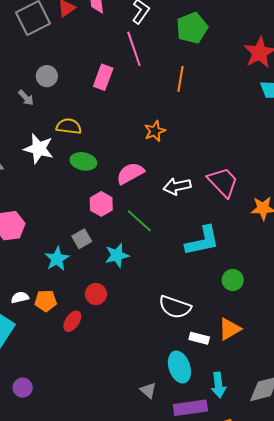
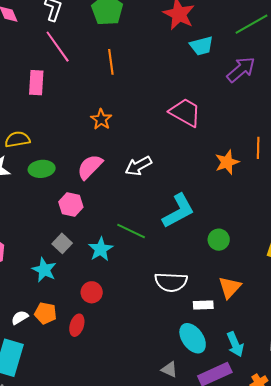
pink trapezoid: (223, 182) -> (185, 112), moved
green line: (139, 221) -> (131, 231), moved
orange pentagon: (46, 301) -> (45, 313), turned 30

